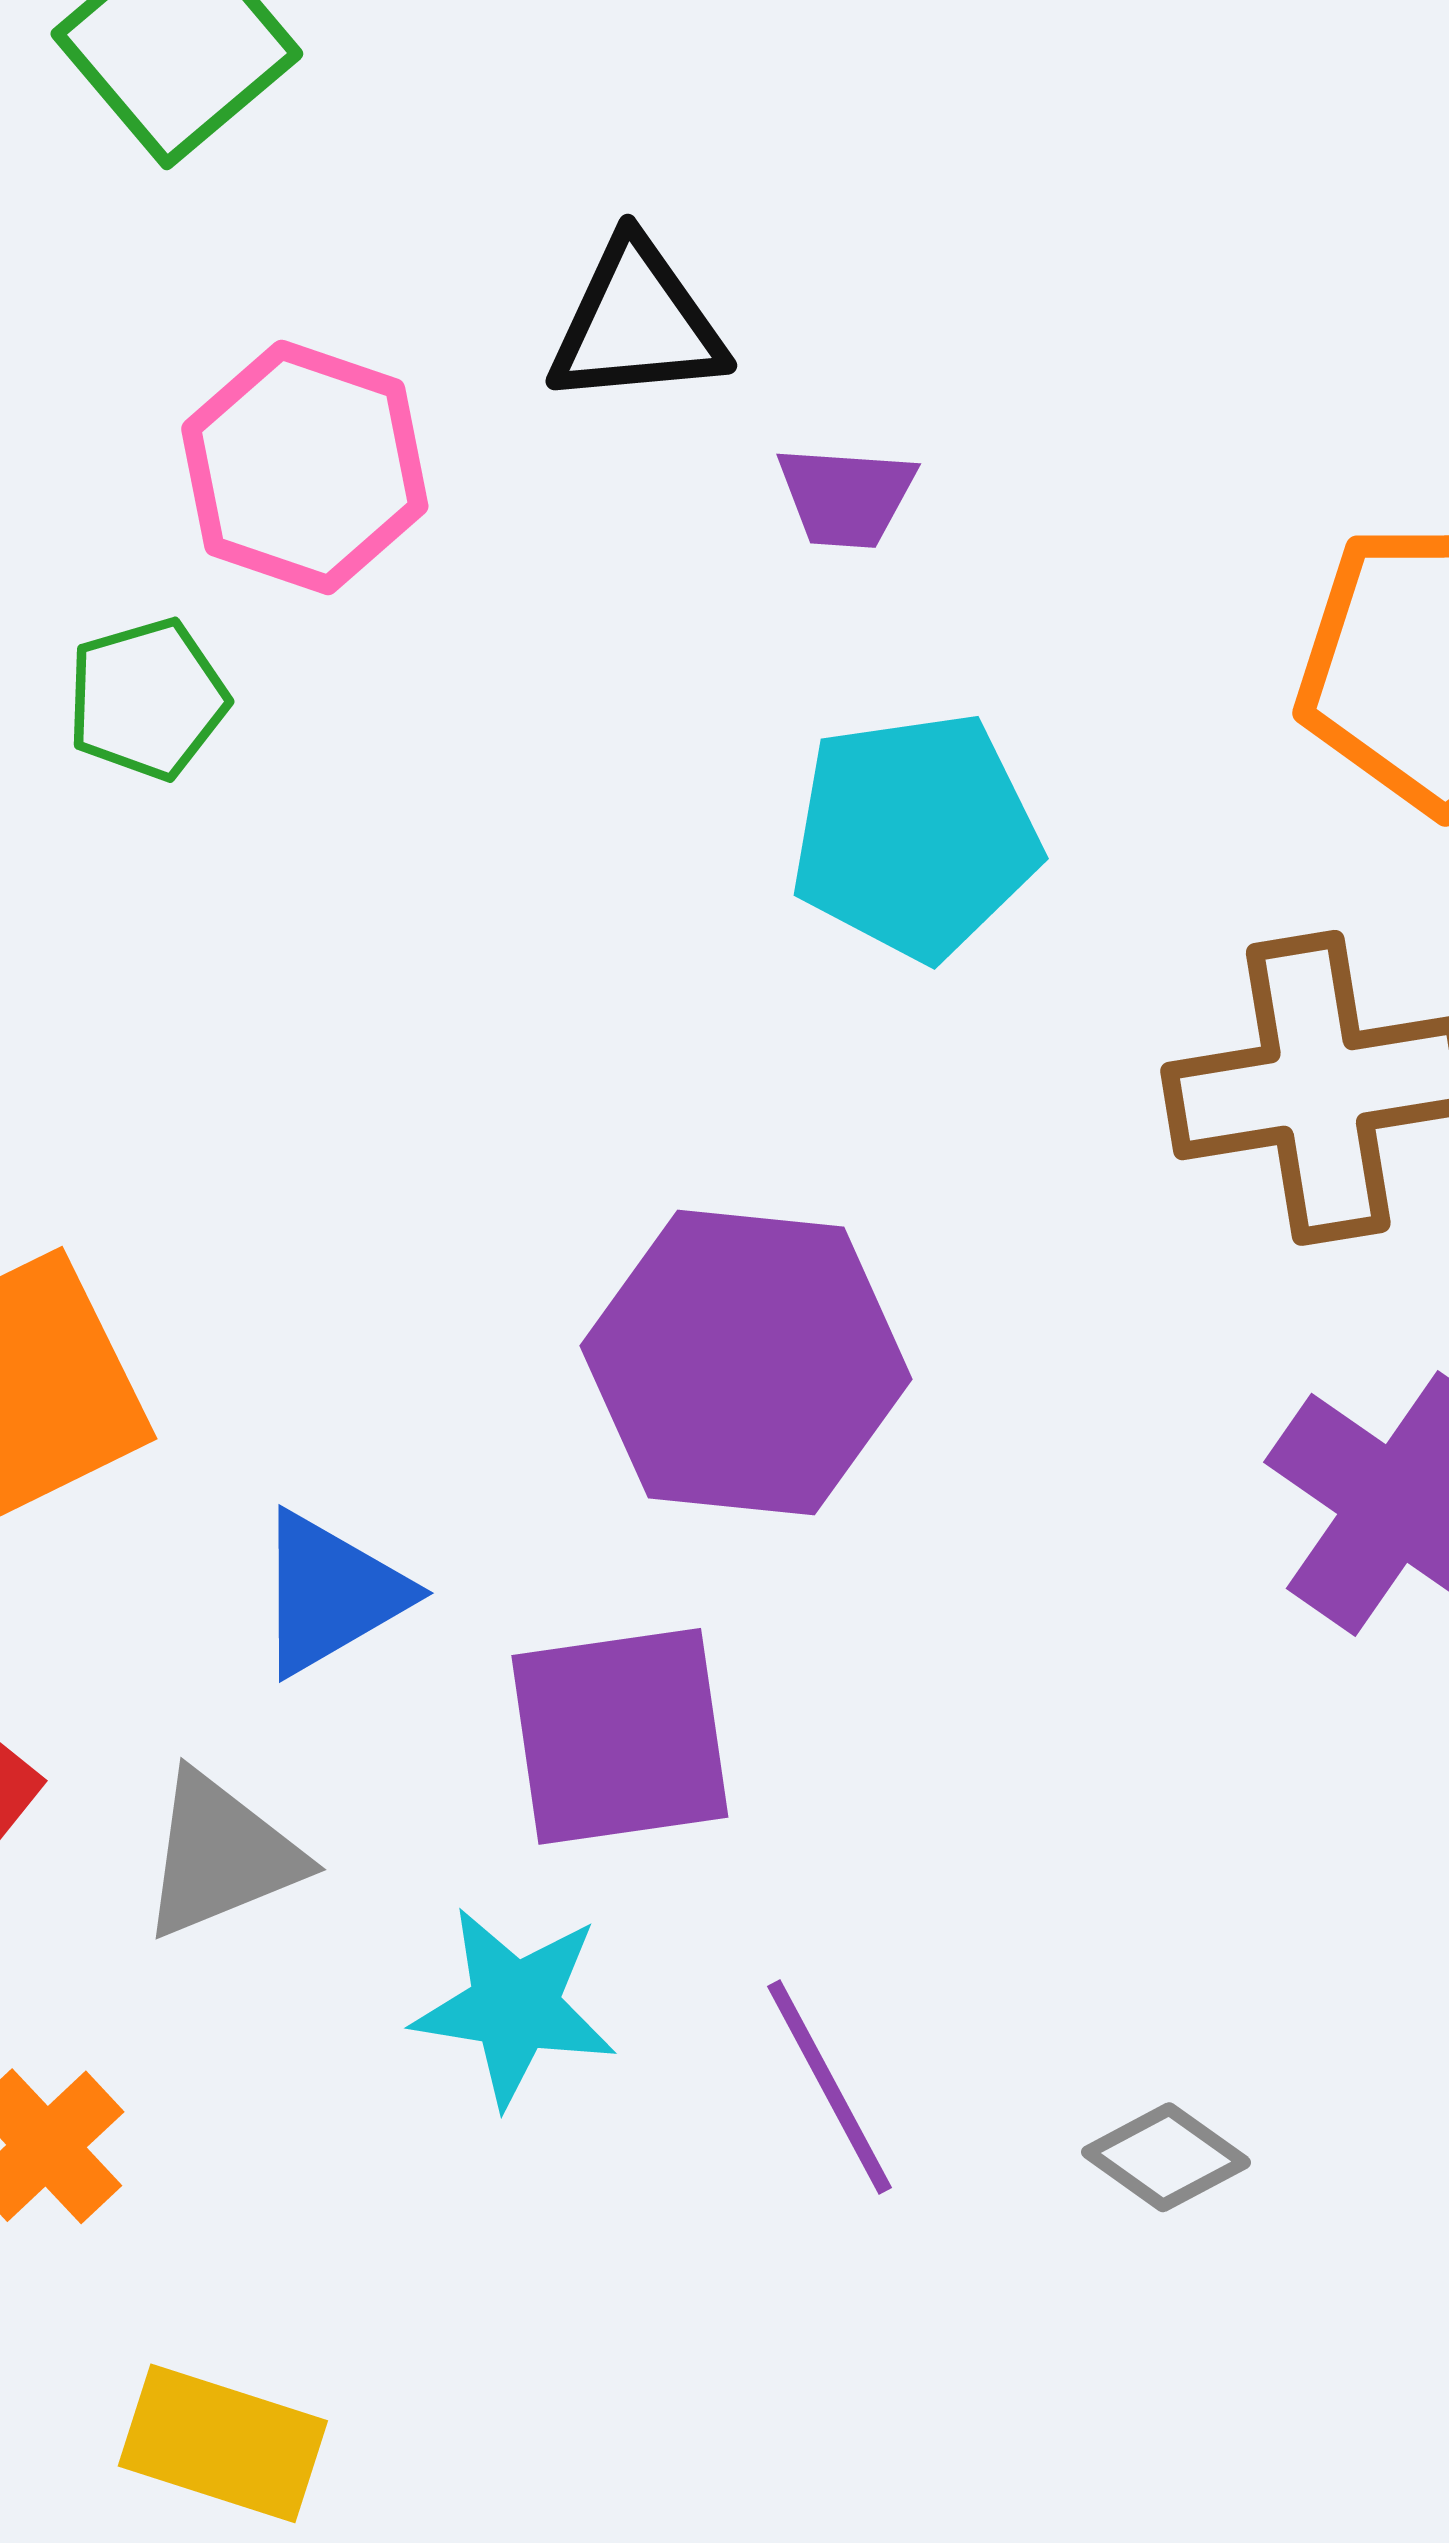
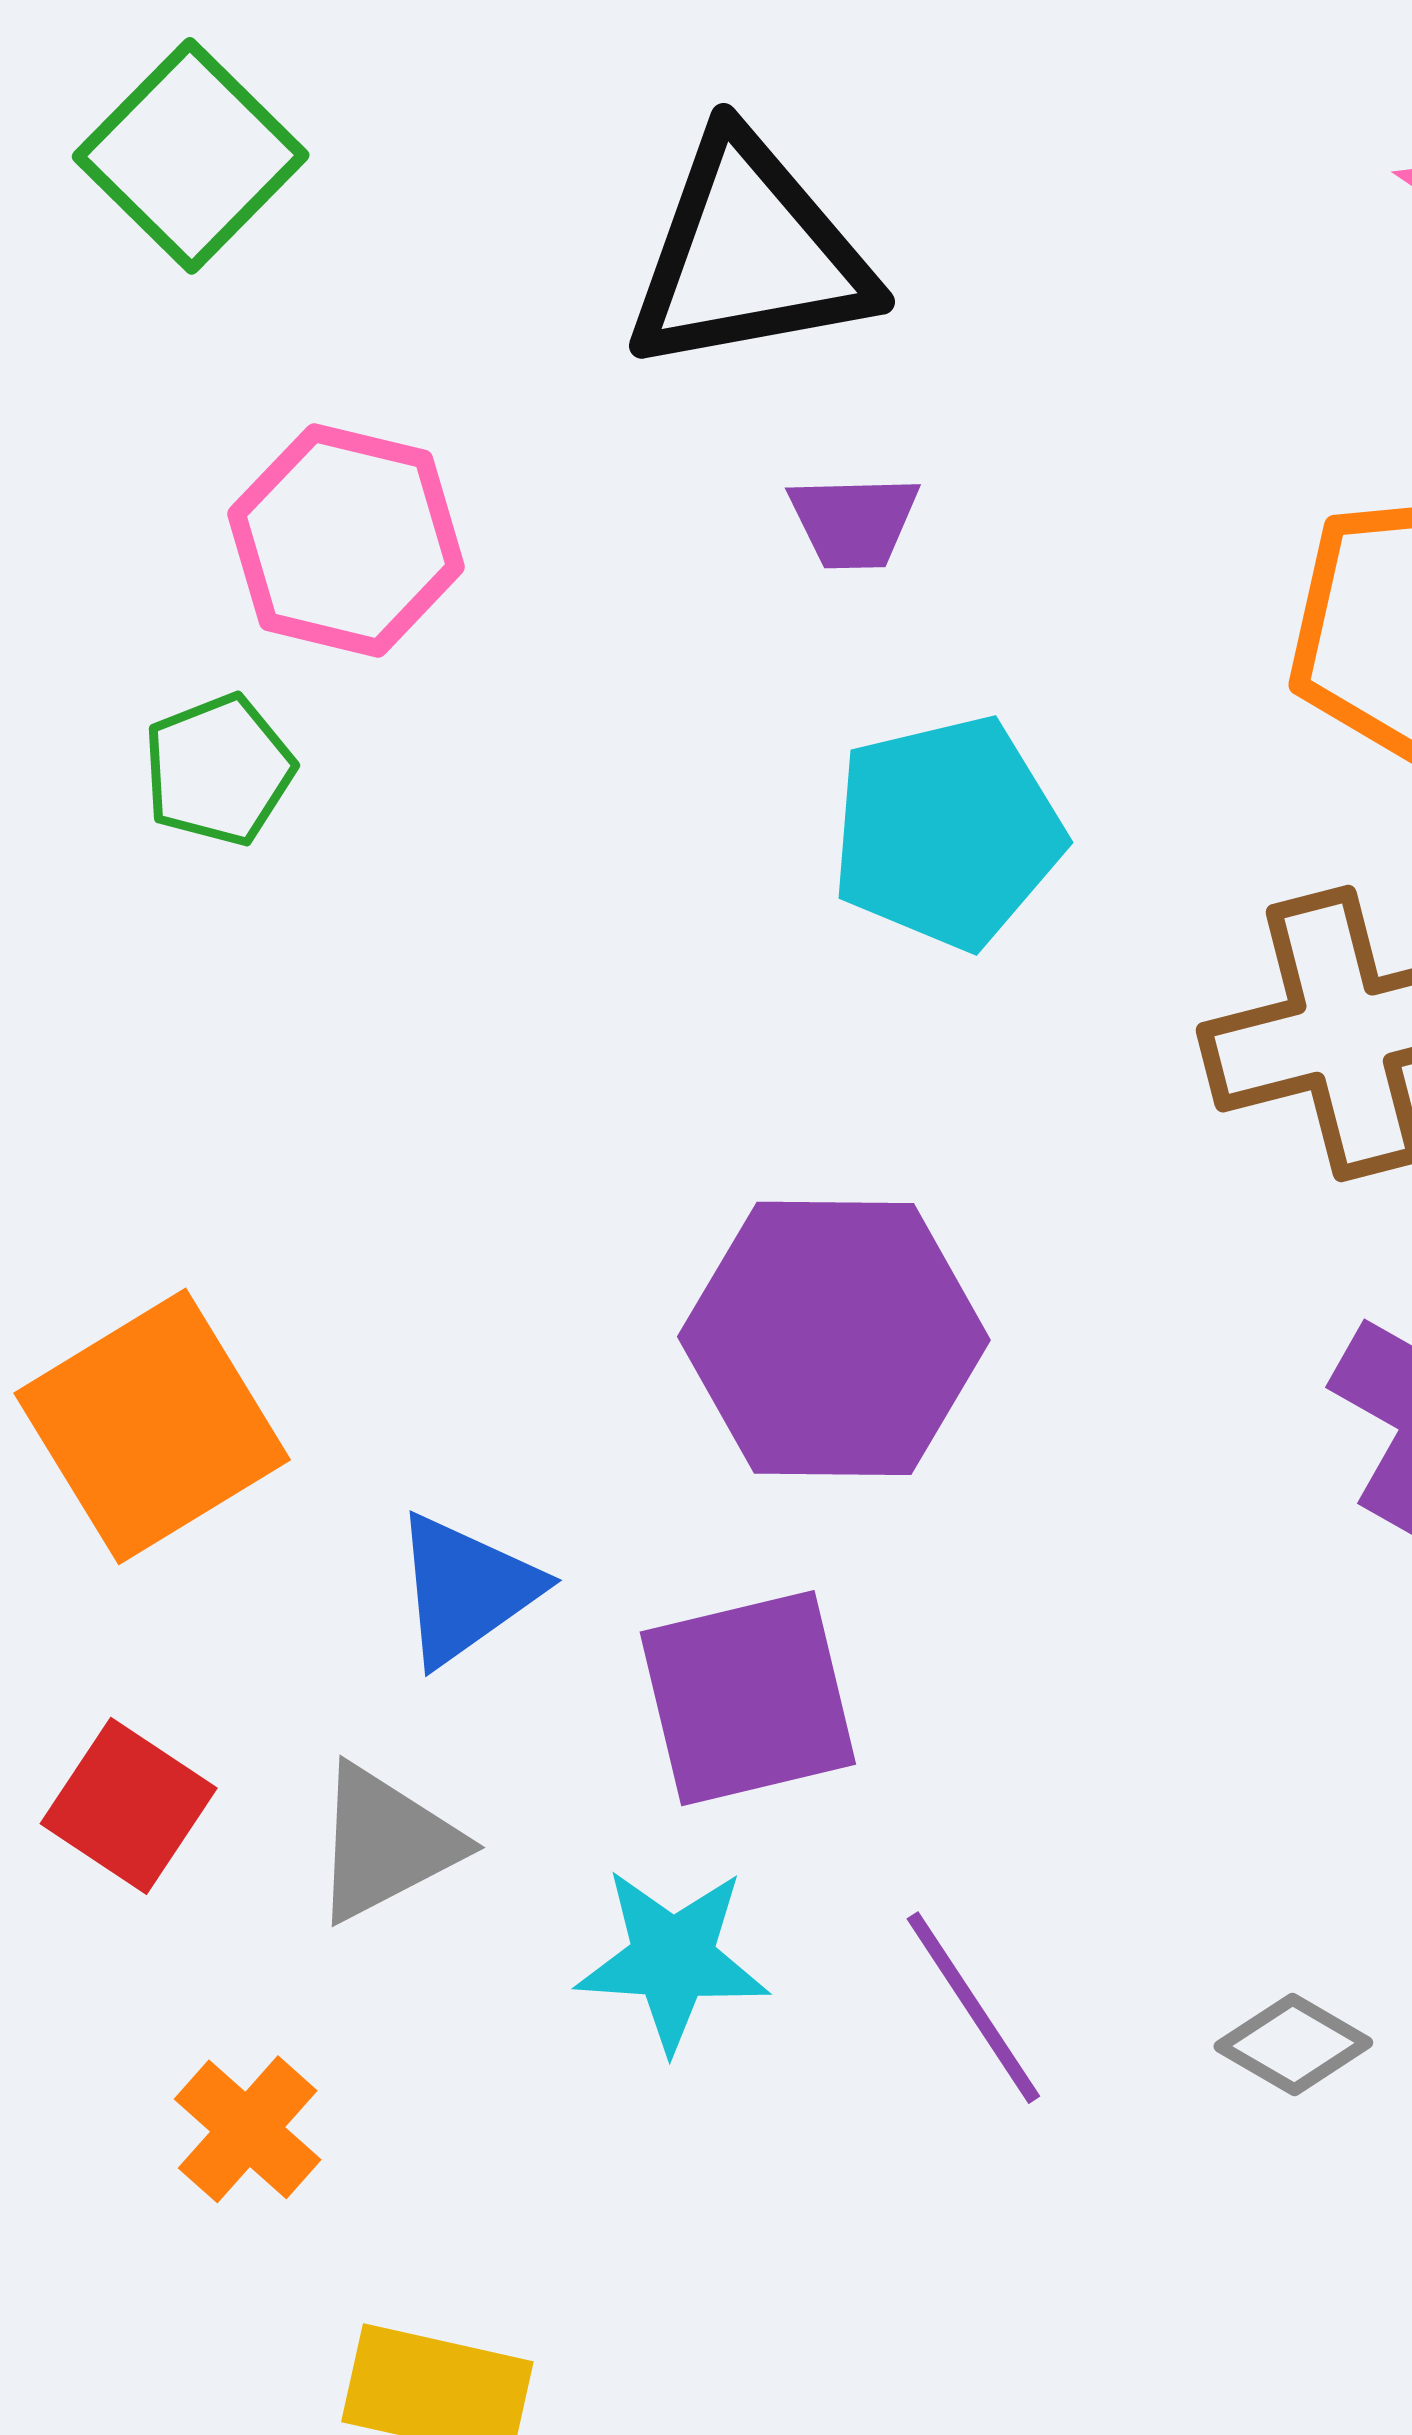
black triangle: (637, 323) -> (749, 255), moved, size x1.5

